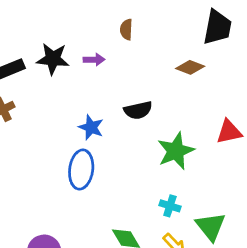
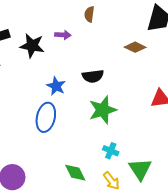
black star: (53, 59) -> (32, 46), moved
green star: (176, 151) -> (103, 110), moved

